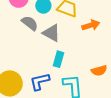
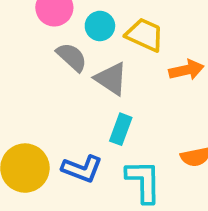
blue L-shape: (40, 82) -> (82, 169), turned -150

